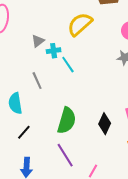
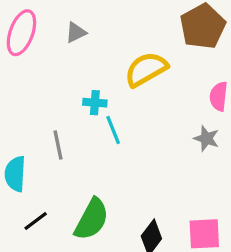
gray triangle: (38, 41) -> (76, 32), moved
black line: (24, 132) -> (36, 221), moved

